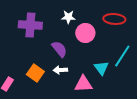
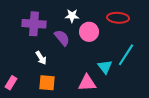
purple semicircle: (59, 49) -> (62, 38), moved
white arrow: (60, 70) -> (41, 58), moved, turned -120
orange square: (35, 73) -> (47, 83), moved, turned -30

